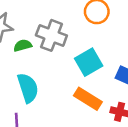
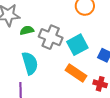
gray cross: (51, 35) -> (51, 37), moved

